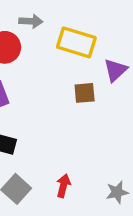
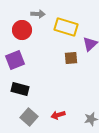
red arrow: (63, 186) -> (58, 115), turned -120

